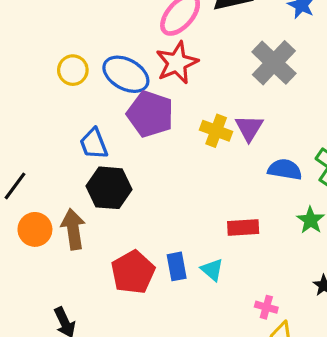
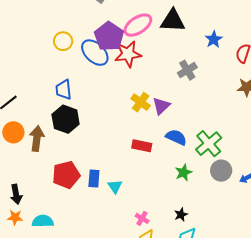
gray cross: (274, 63) -> (187, 70), size x0.7
purple pentagon: (150, 114) -> (109, 36), moved
red rectangle: (243, 227) -> (142, 146), moved

